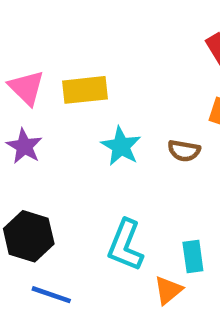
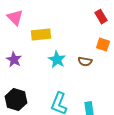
pink triangle: (26, 88) -> (15, 18), moved

